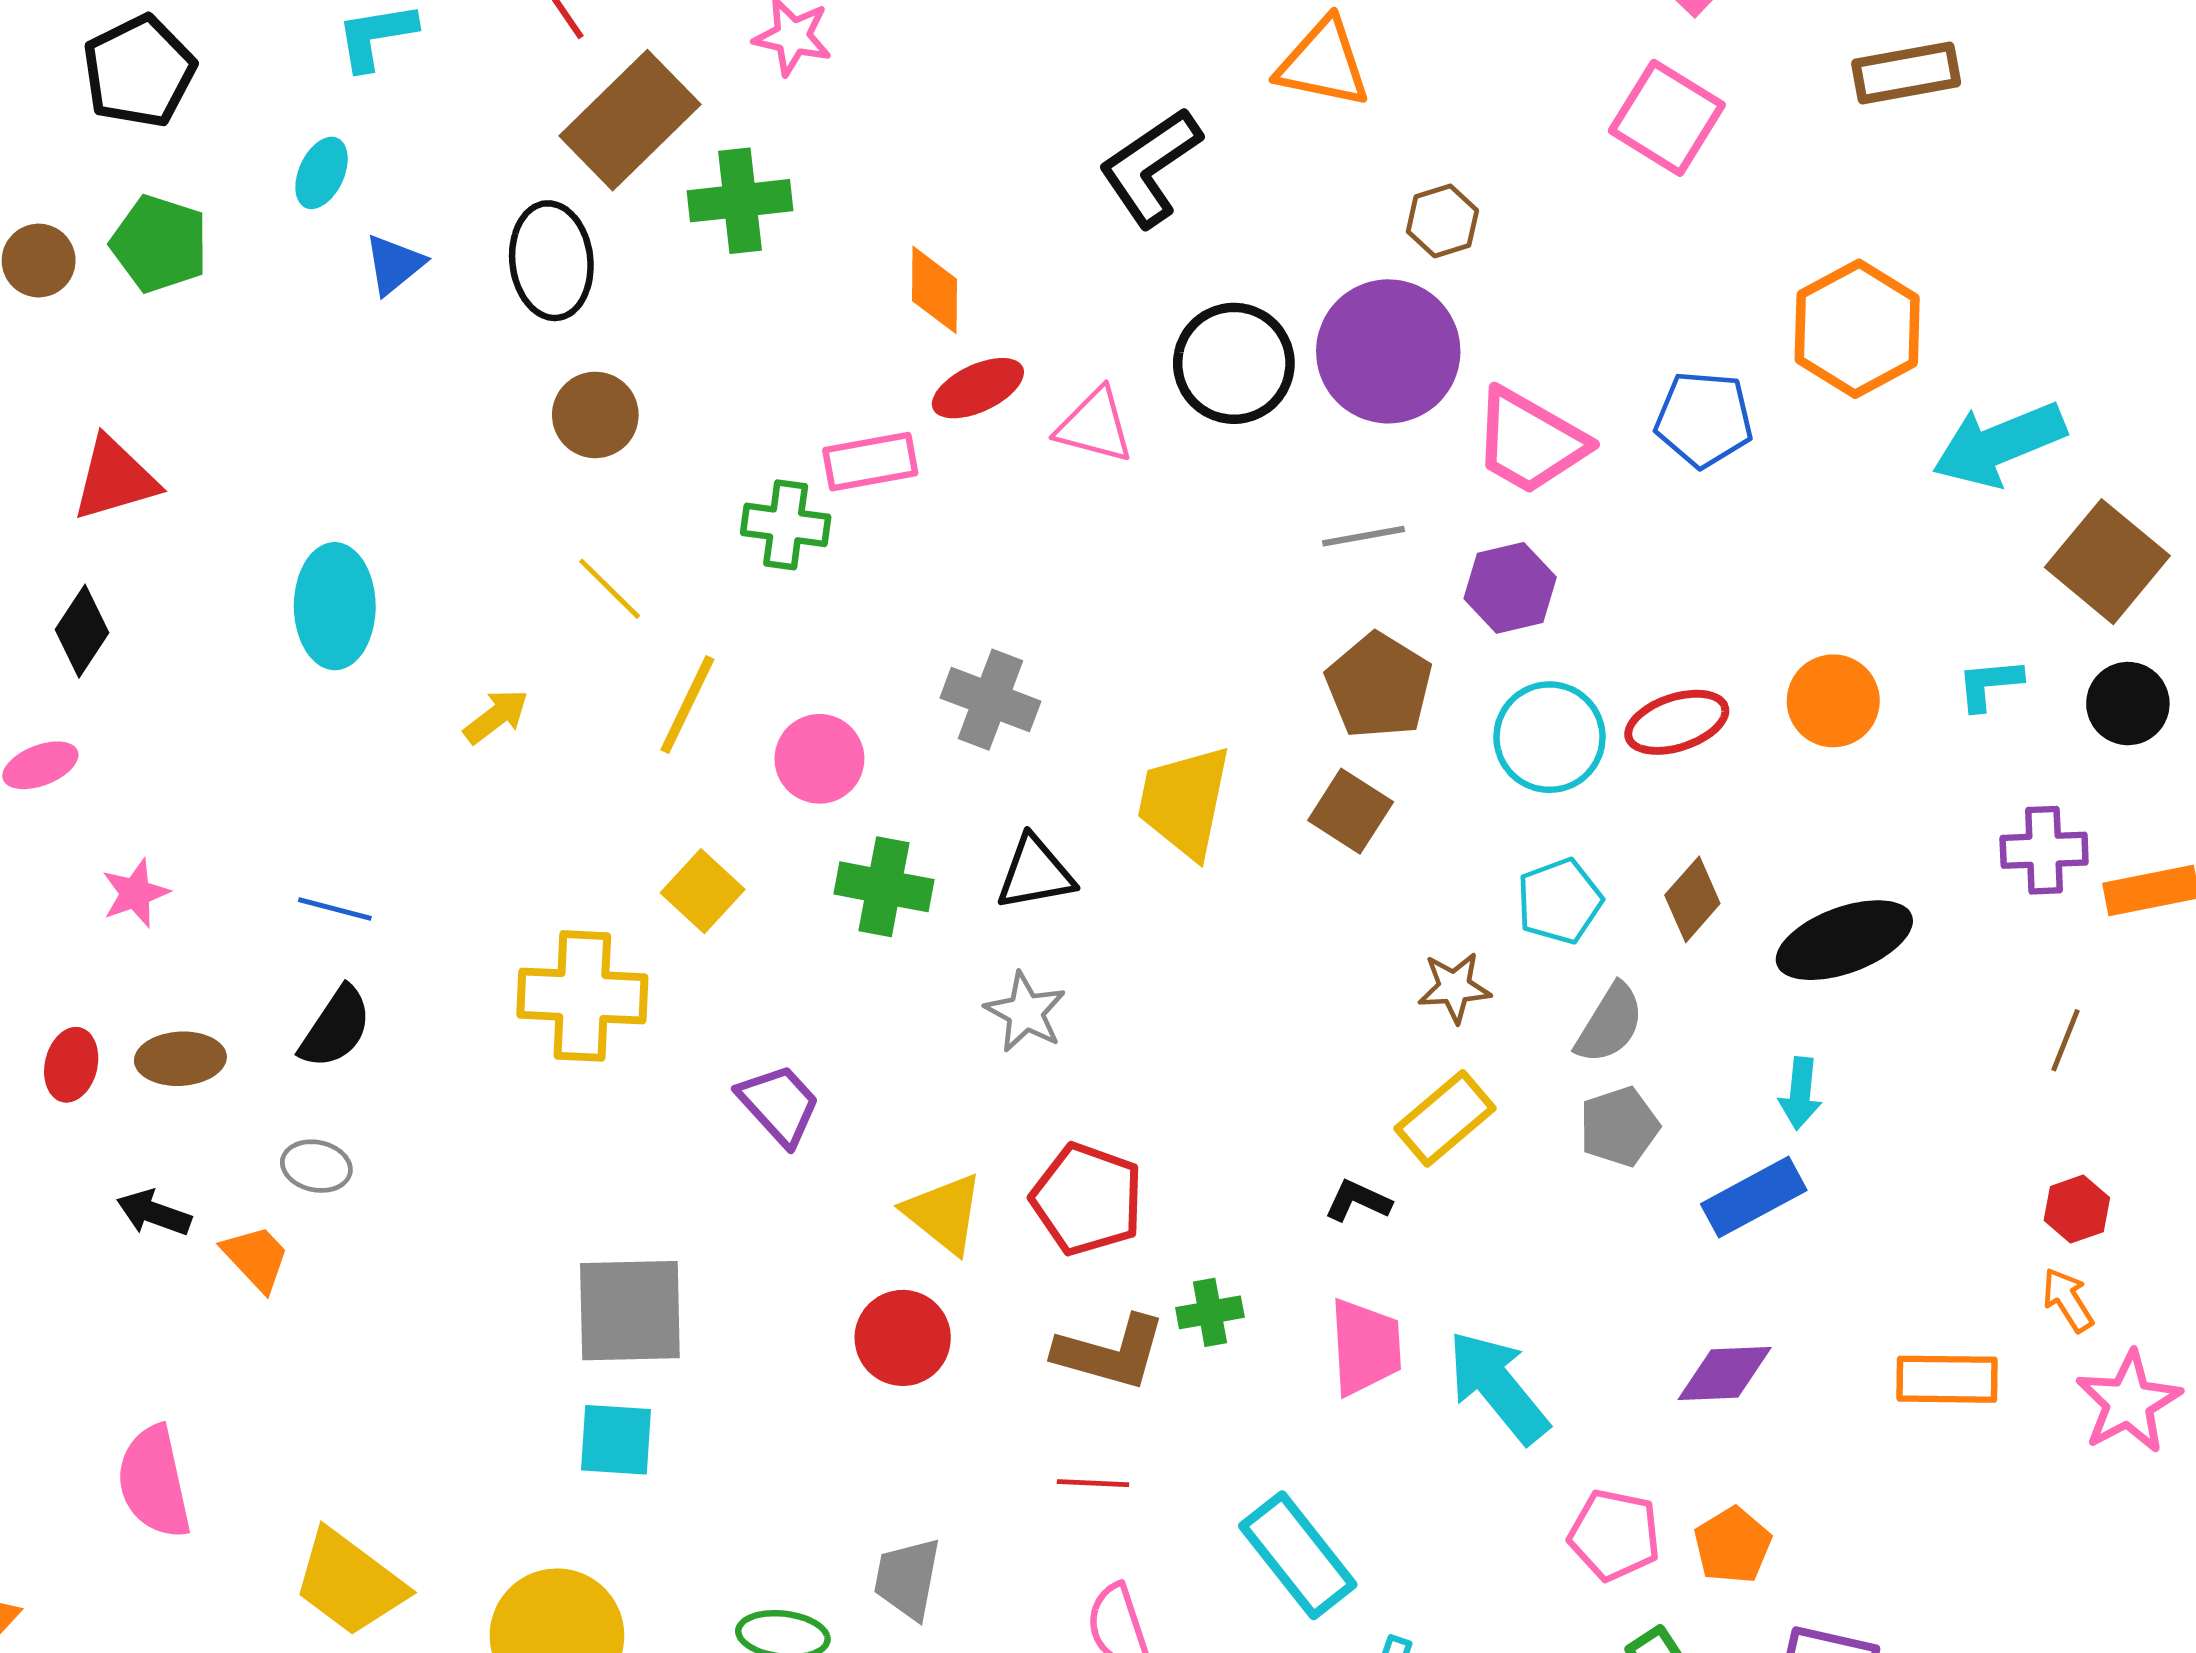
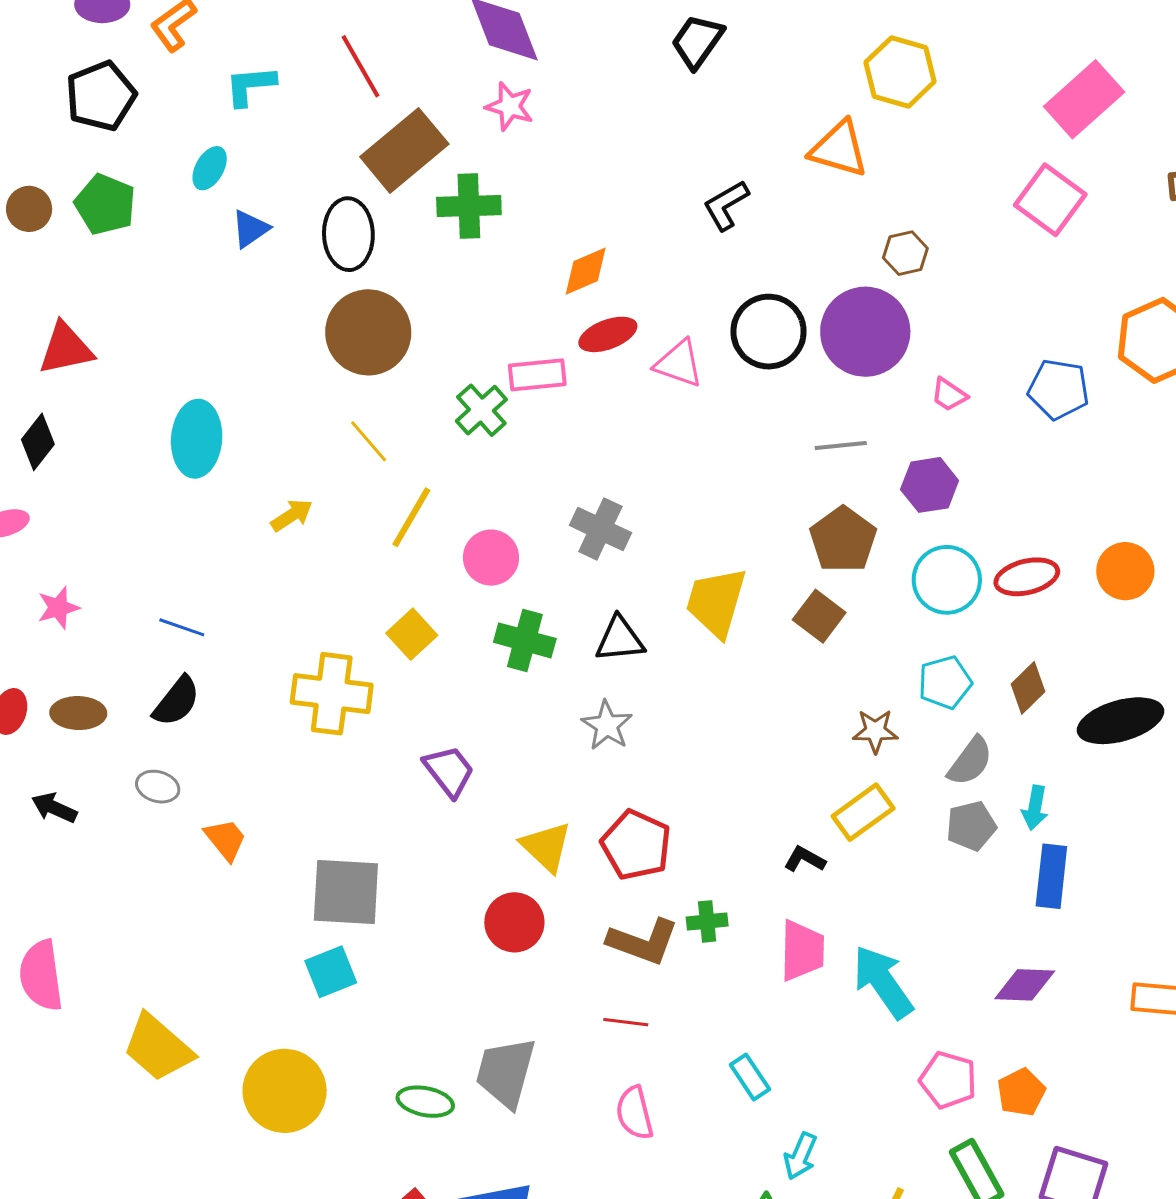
black L-shape: (1150, 167) -> (726, 205), size x0.7
orange diamond: (934, 290) -> (586, 271), turned 62
brown circle: (595, 415) -> (368, 332), size x1.6
pink trapezoid: (1530, 441) -> (949, 395), size x0.5
green cross: (786, 525) -> (481, 410), turned 36
cyan arrow: (1800, 1093) -> (1035, 808), moved
blue rectangle: (1754, 1197) -> (1051, 876), turned -60
orange trapezoid: (256, 1258) -> (226, 839), moved
cyan square: (616, 1440) -> (331, 972), turned -30
cyan rectangle: (1298, 1555) -> (750, 1077), size x0.6
gray trapezoid: (907, 1579) -> (506, 1072), size x1.4

